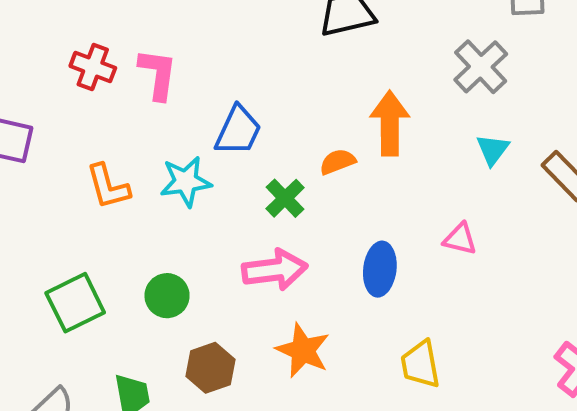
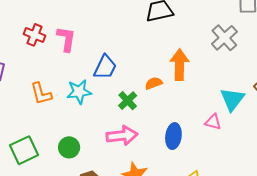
cyan triangle: (493, 150) -> (232, 99), moved, size x1.5

